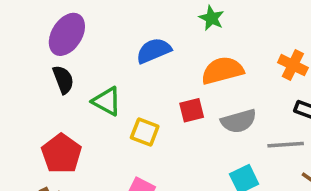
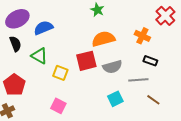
purple ellipse: (67, 34) -> (17, 19), turned 30
blue semicircle: (154, 51) -> (43, 28), moved
red square: (192, 110) -> (86, 61), size x1.5

